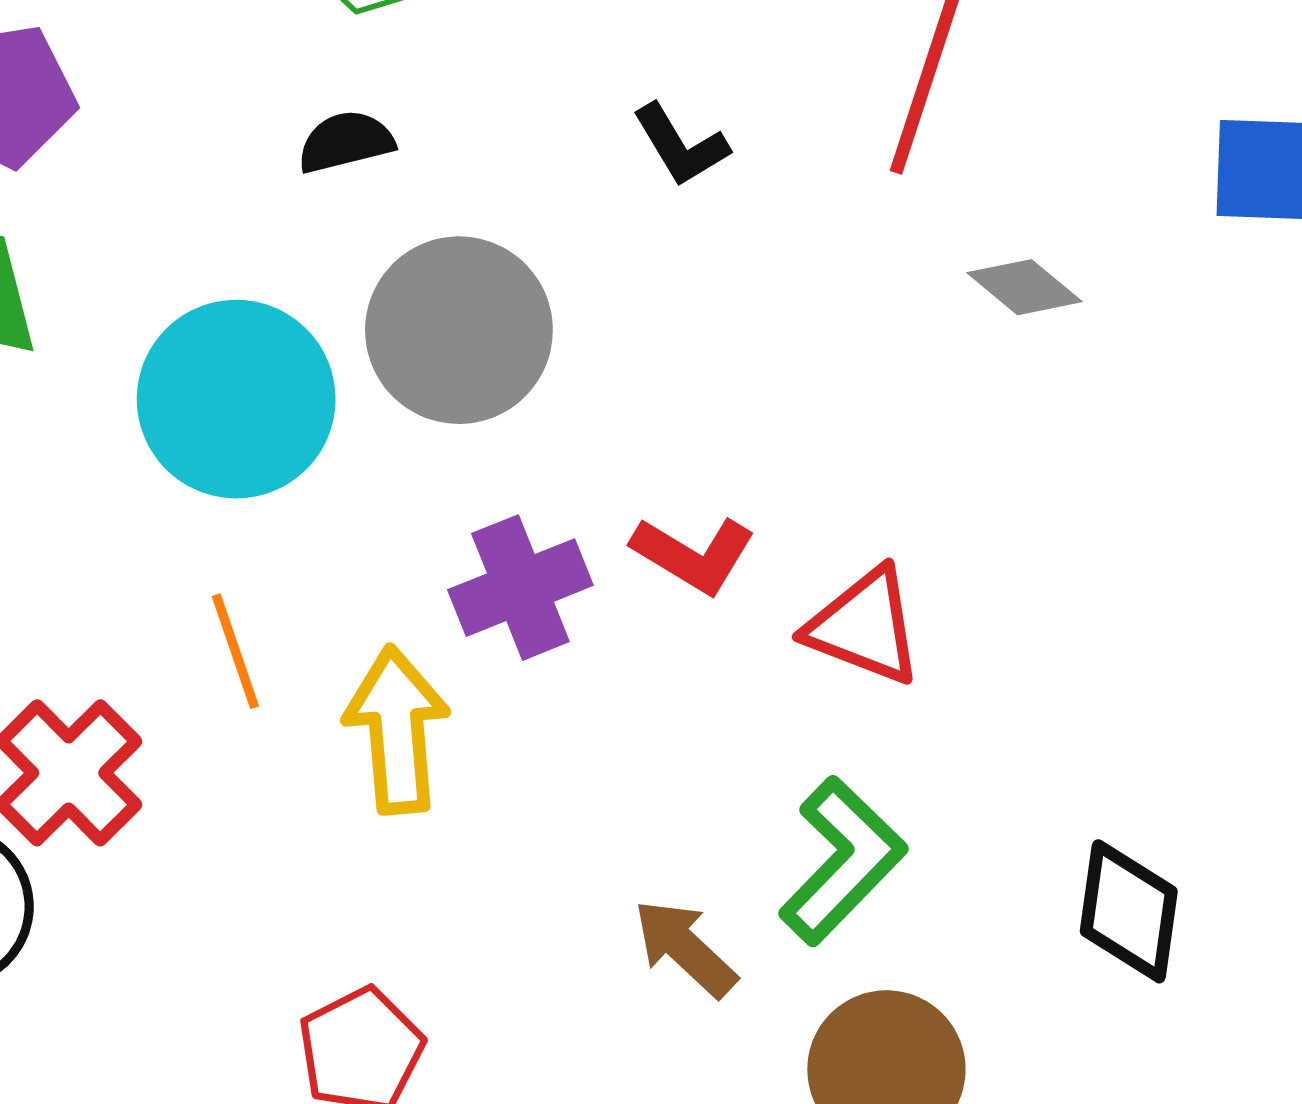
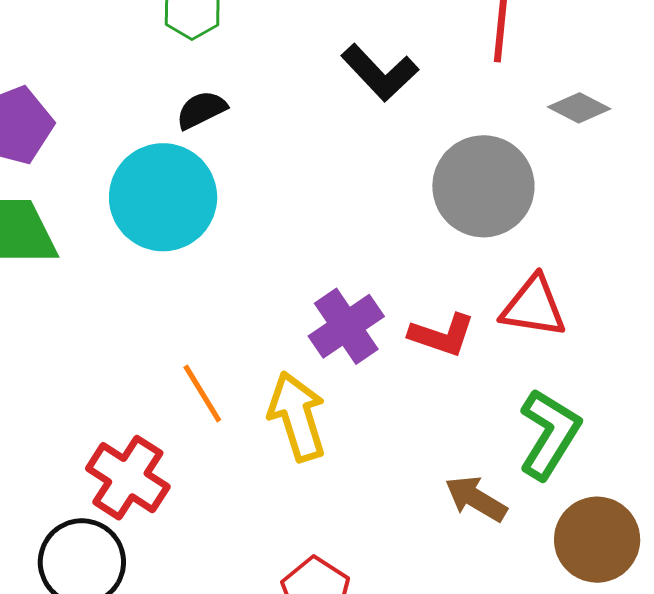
black L-shape: (681, 145) -> (380, 73), size x1.4
gray circle: (459, 330) -> (483, 186), moved
cyan circle: (236, 399) -> (163, 197), moved
red L-shape: (693, 555) -> (442, 335), moved

